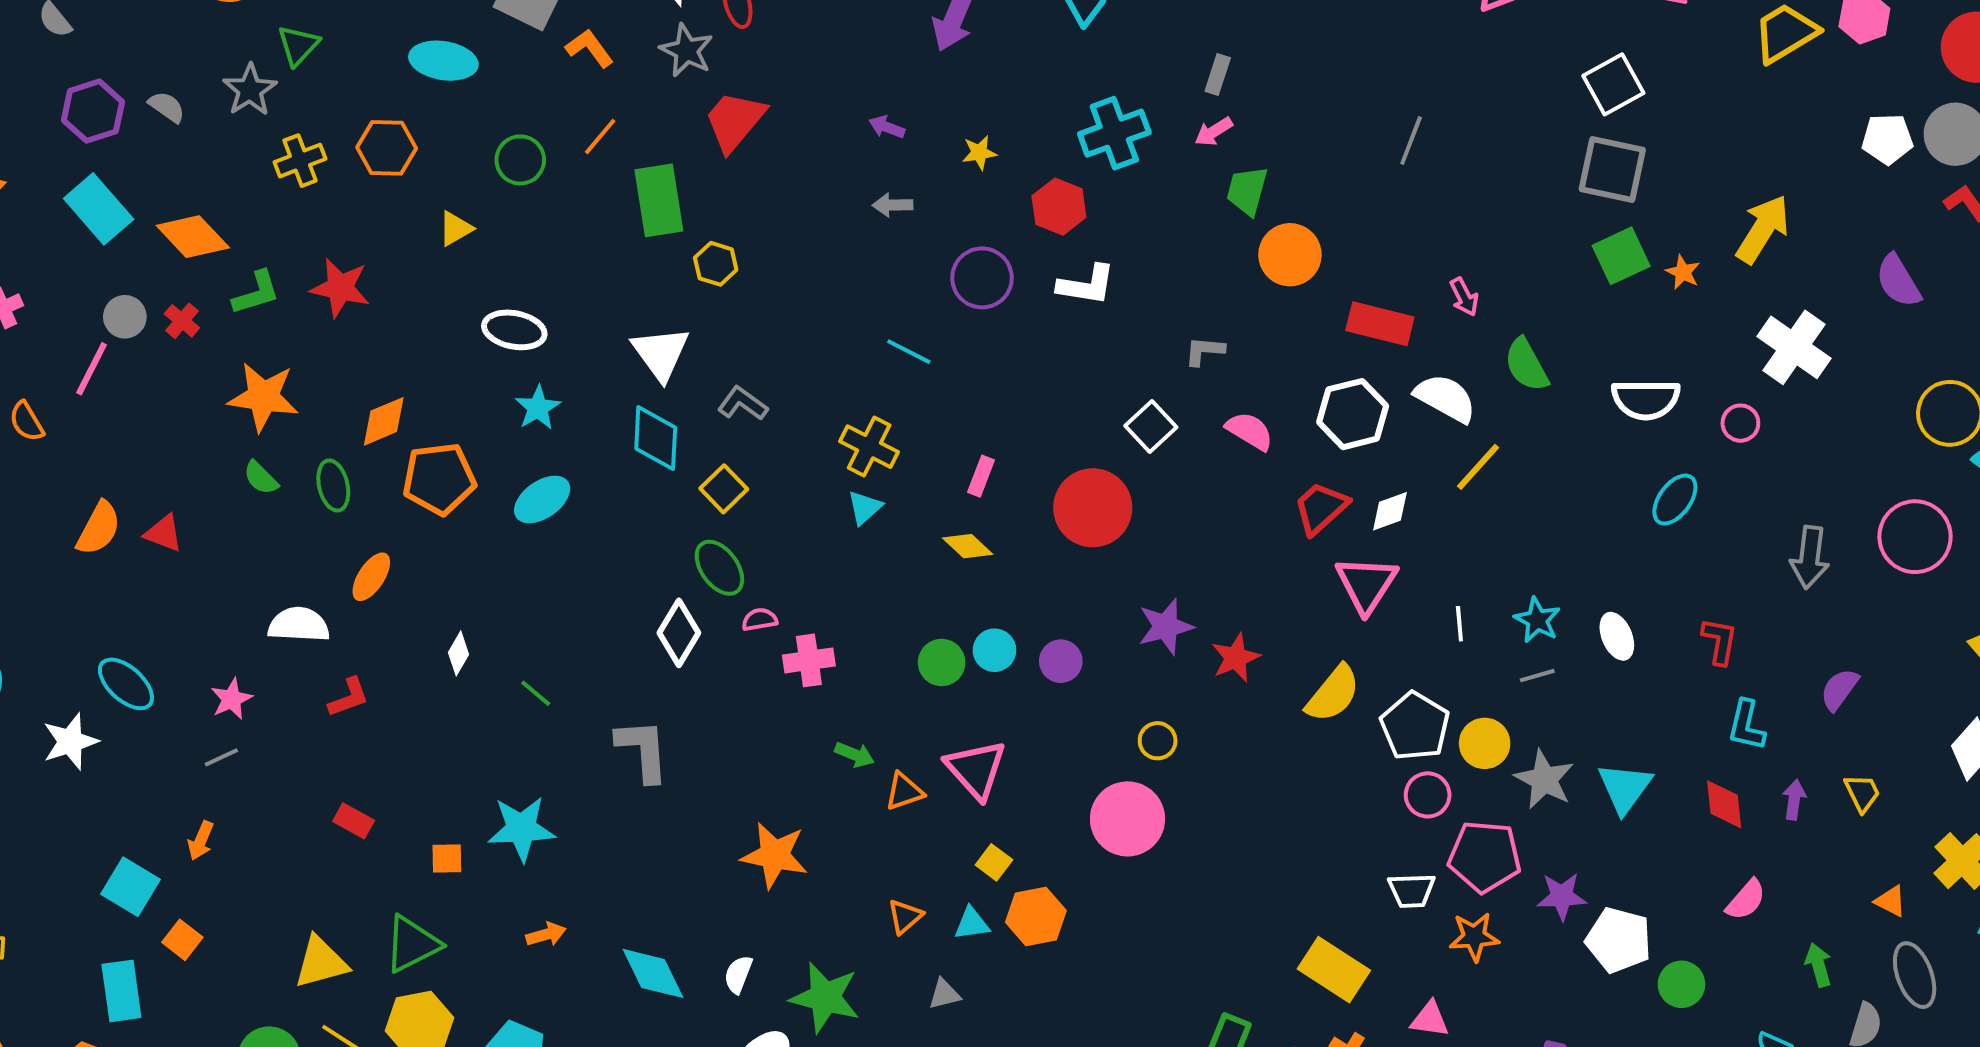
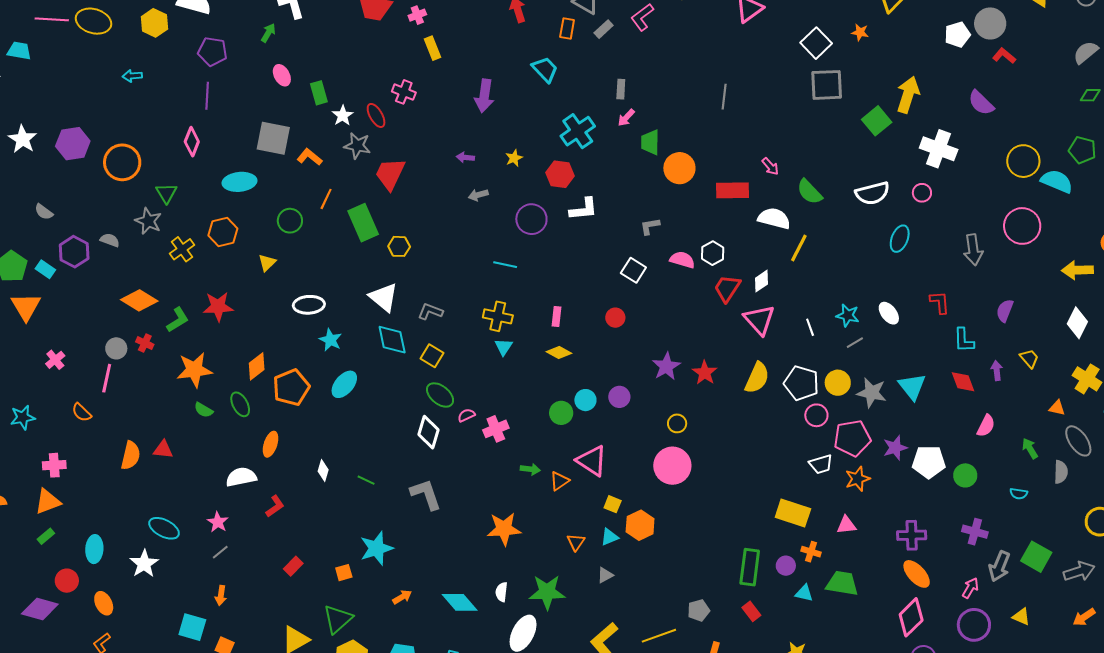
cyan rectangle: (99, 209) -> (45, 269), moved, size x0.6
green square: (1621, 256) -> (877, 121), moved
orange star: (1683, 272) -> (860, 32), moved
white hexagon: (1353, 414) -> (713, 253), moved, size x0.7
red circle: (1093, 508) -> (615, 318), size x0.5
red rectangle: (354, 821) -> (293, 566), turned -60

